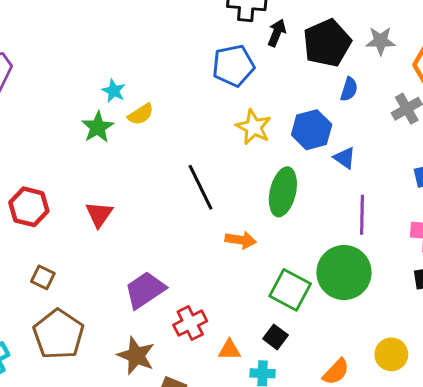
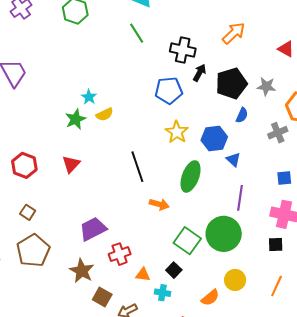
red triangle: (99, 214) -> (71, 164), moved
yellow circle: (391, 354) -> (235, 280), moved

